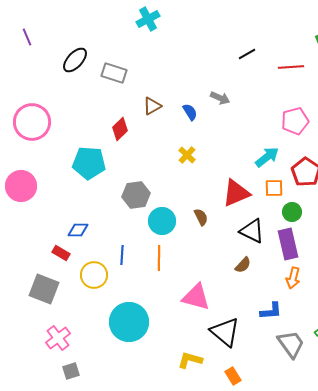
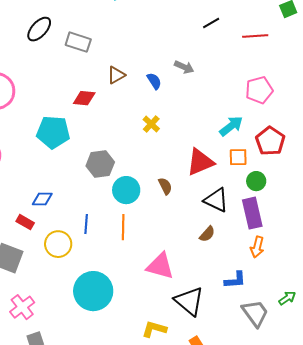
red diamond: (120, 129) -> (84, 98), turned 50

